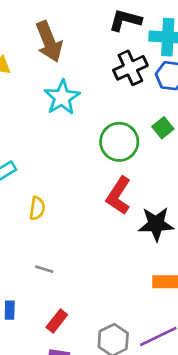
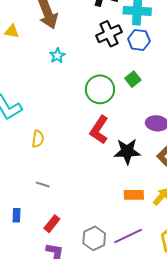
cyan star: (62, 97) -> (57, 56), size x0.6

